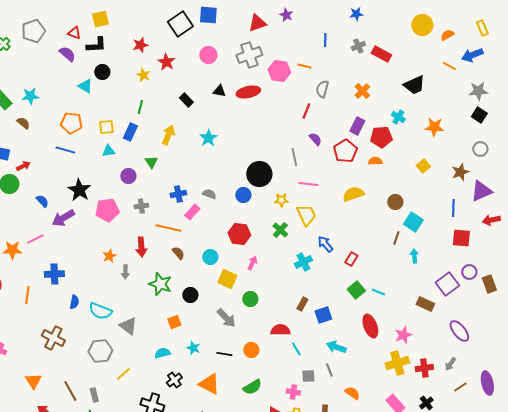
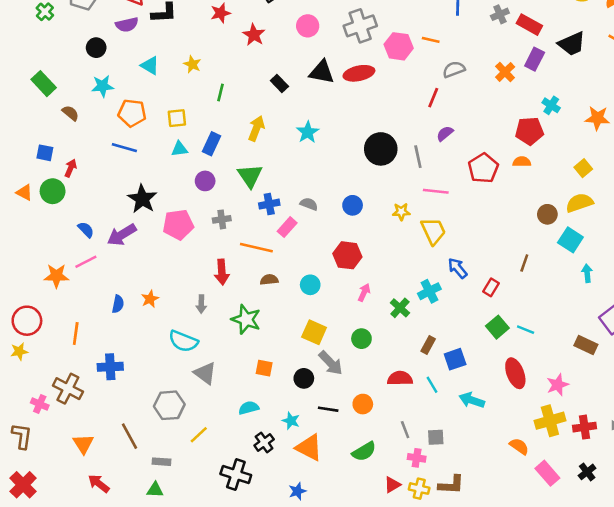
purple semicircle: (67, 54) -> (127, 25), turned 126
black circle: (102, 72) -> (96, 48), moved
yellow star: (143, 75) -> (192, 64), moved
black trapezoid: (414, 85) -> (572, 44), moved
gray semicircle: (322, 89) -> (454, 69), turned 54
black triangle: (219, 91) -> (322, 72), size x1.5
cyan star: (30, 96) -> (103, 86), moved
purple rectangle: (357, 126) -> (535, 59), moved
blue rectangle: (130, 132) -> (212, 144), moved
purple semicircle: (315, 139) -> (445, 134), turned -88
red pentagon: (345, 151) -> (483, 168), moved
green triangle: (151, 162) -> (250, 176), moved, size x1.5
red arrow: (23, 166) -> (71, 168), turned -40
black circle: (259, 174) -> (381, 149), moved
yellow semicircle: (353, 194) -> (579, 203), moved
blue semicircle: (42, 201) -> (86, 230), moved
green cross: (280, 230) -> (400, 308), moved
brown line: (396, 238) -> (524, 263), moved
brown semicircle: (178, 253) -> (269, 280), turned -56
orange star: (109, 256) -> (150, 299), moved
cyan arrow: (414, 256) -> (587, 273), moved
blue cross: (54, 274) -> (110, 367), moved
yellow square: (227, 279) -> (314, 332), moved
black circle: (190, 295) -> (304, 378), moved
blue semicircle: (74, 302) -> (118, 304), moved
cyan semicircle: (100, 311) -> (183, 341), moved
orange square: (174, 322) -> (264, 368), turned 32
brown cross: (53, 338) -> (68, 389), moved
cyan star: (193, 348) -> (291, 421), moved
cyan line: (296, 349) -> (432, 385), moved
gray line: (329, 370) -> (405, 430), moved
brown line: (70, 391) -> (129, 436), moved
orange semicircle: (352, 393) -> (519, 446), moved
gray rectangle: (94, 395) -> (162, 462), turned -72

